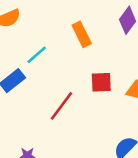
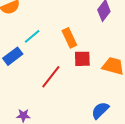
orange rectangle: (82, 34) -> (69, 38), moved

